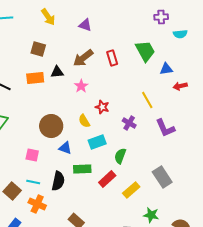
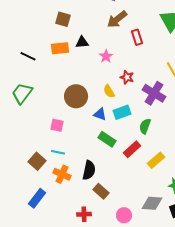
brown arrow: (83, 58) -> (117, 19), moved
red rectangle: (112, 58) -> (137, 37), moved
purple cross: (129, 123) -> (154, 93), size x1.6
blue triangle: (65, 148) -> (100, 114), moved
green rectangle: (82, 169) -> (107, 139), turned 36
black semicircle: (58, 181) -> (89, 170), moved

